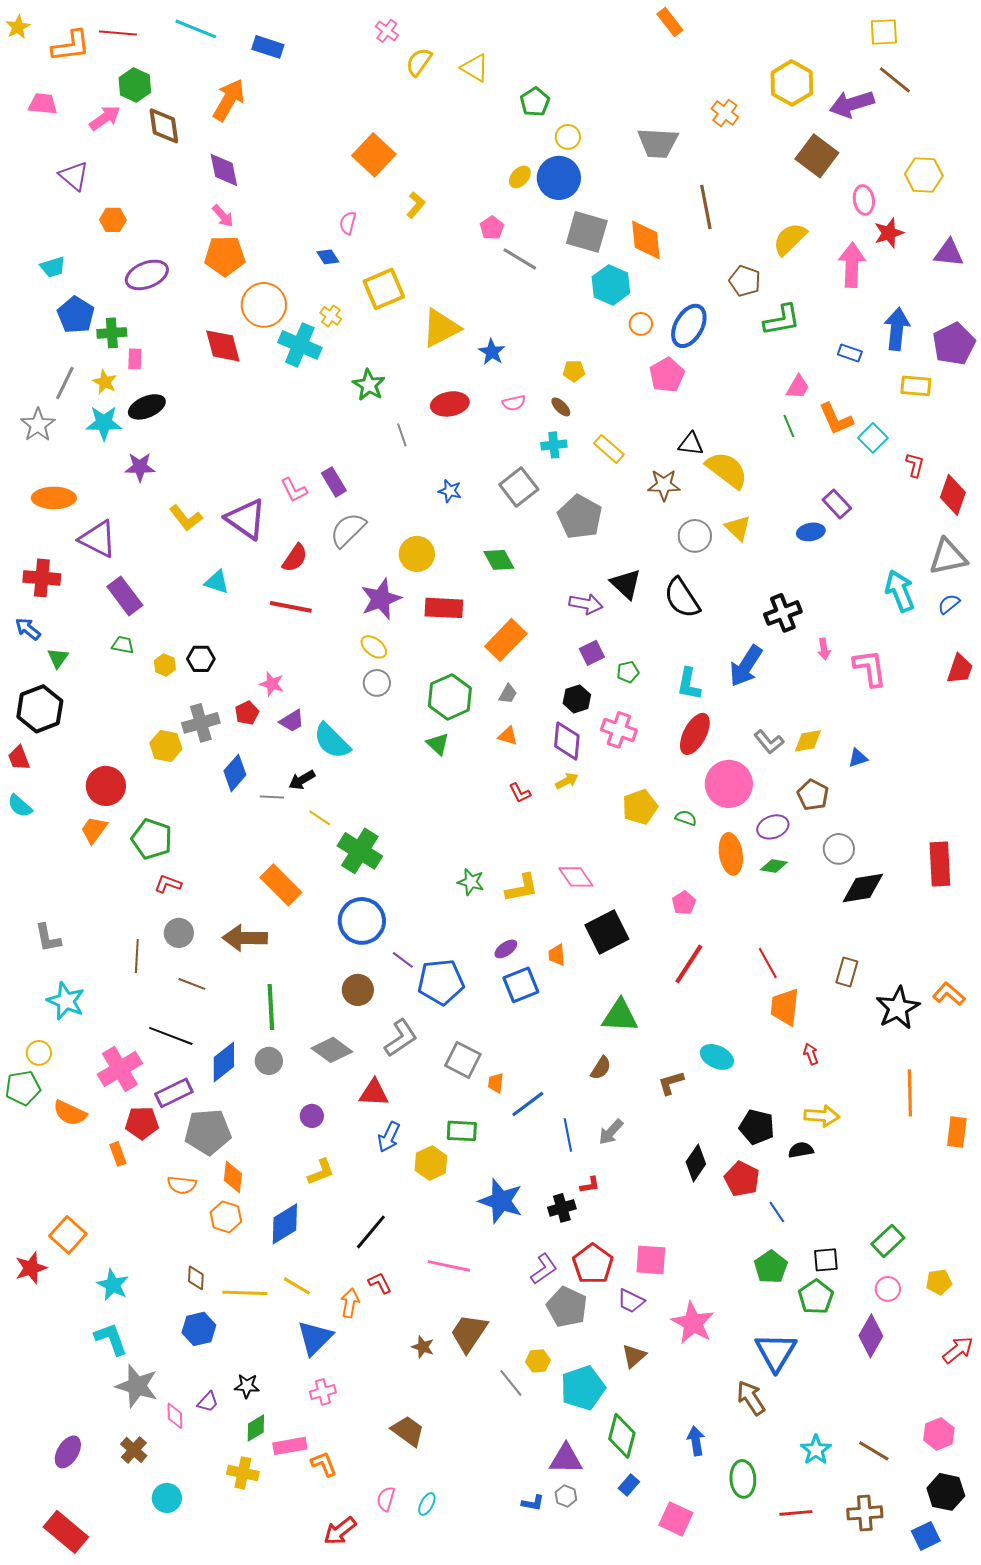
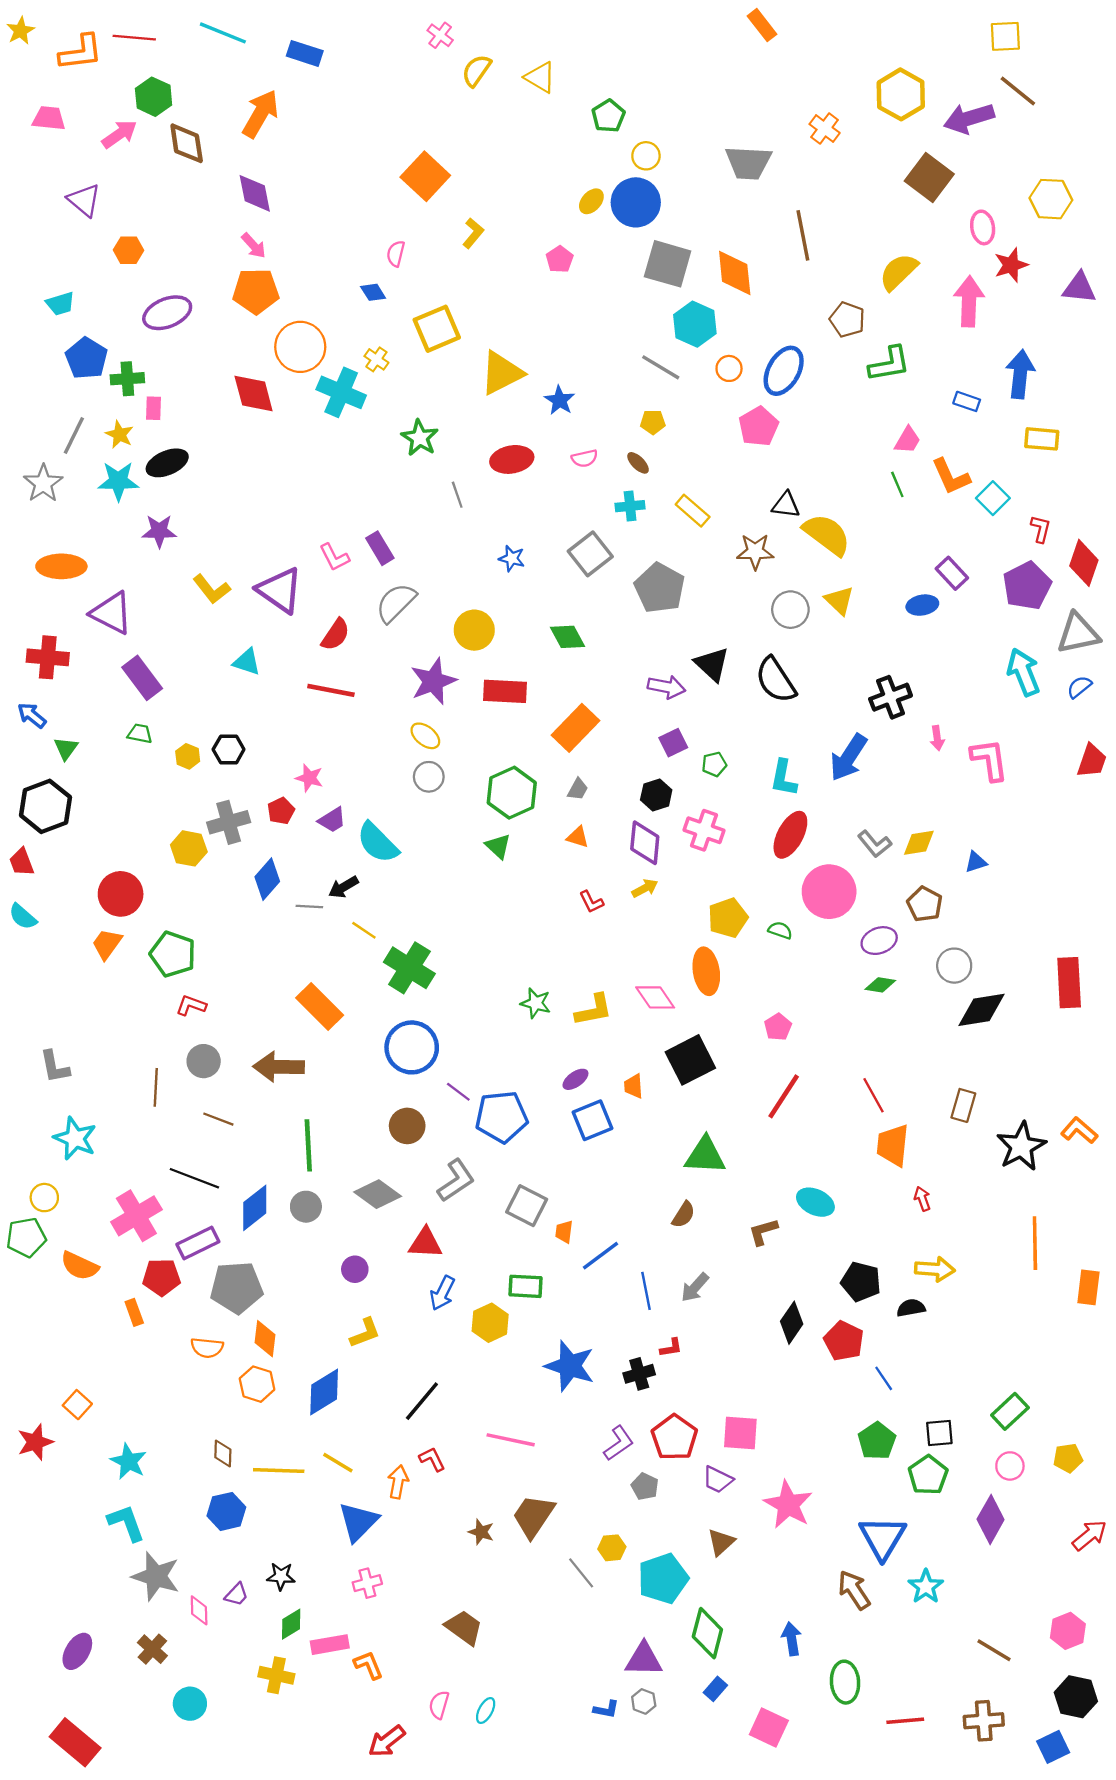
gray line: (520, 259) -> (661, 367), moved
purple pentagon: (954, 344) -> (1027, 586), moved
orange ellipse: (731, 854) -> (706, 971), moved
orange square: (68, 1235) -> (77, 1405), size x0.7
gray pentagon: (567, 1307) -> (645, 1486), size x0.6
cyan star: (816, 1450) -> (926, 1587), moved

